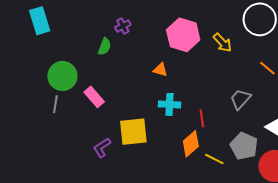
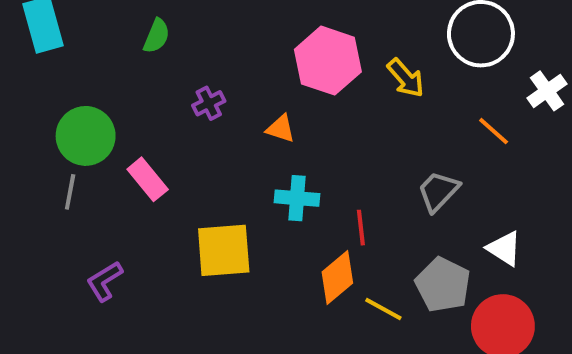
purple cross: (123, 26) -> (209, 103), moved
green semicircle: (105, 47) -> (157, 36), moved
purple L-shape: (102, 148) -> (105, 281), moved

